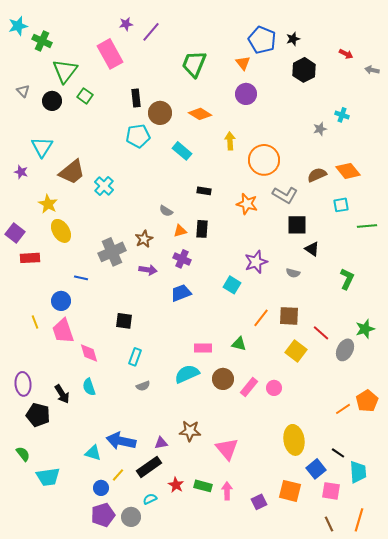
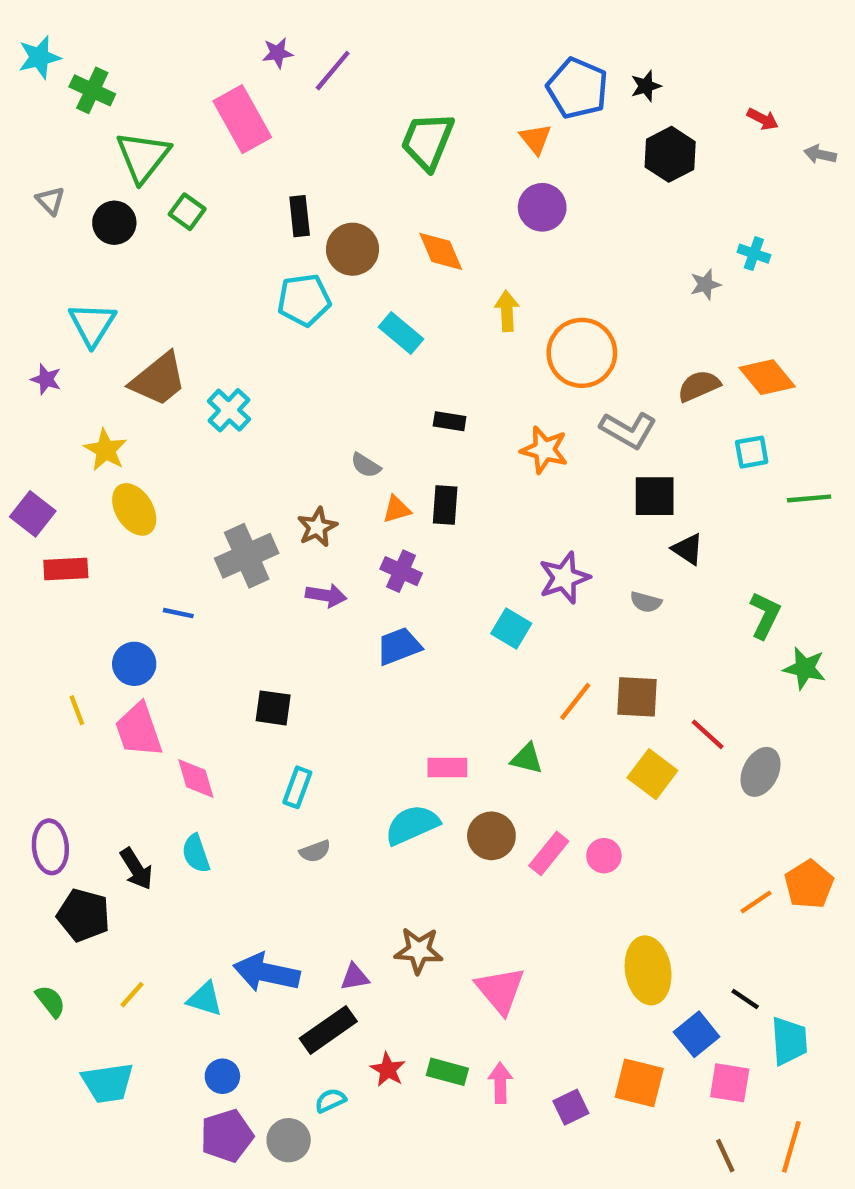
orange diamond: (200, 114) -> (441, 251), turned 35
green star: (365, 329) -> (805, 668), moved, turned 30
yellow line: (118, 475) -> (132, 995), moved
cyan trapezoid: (48, 477) -> (108, 1083), moved

